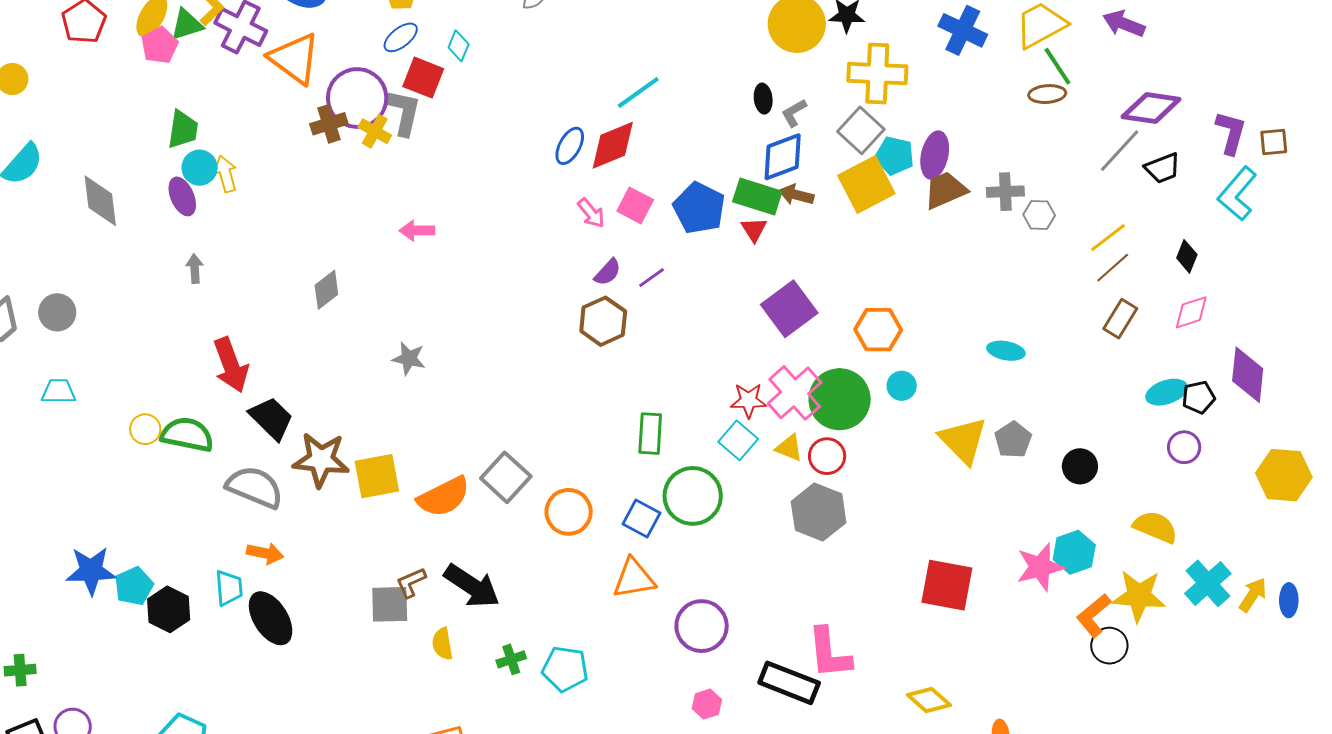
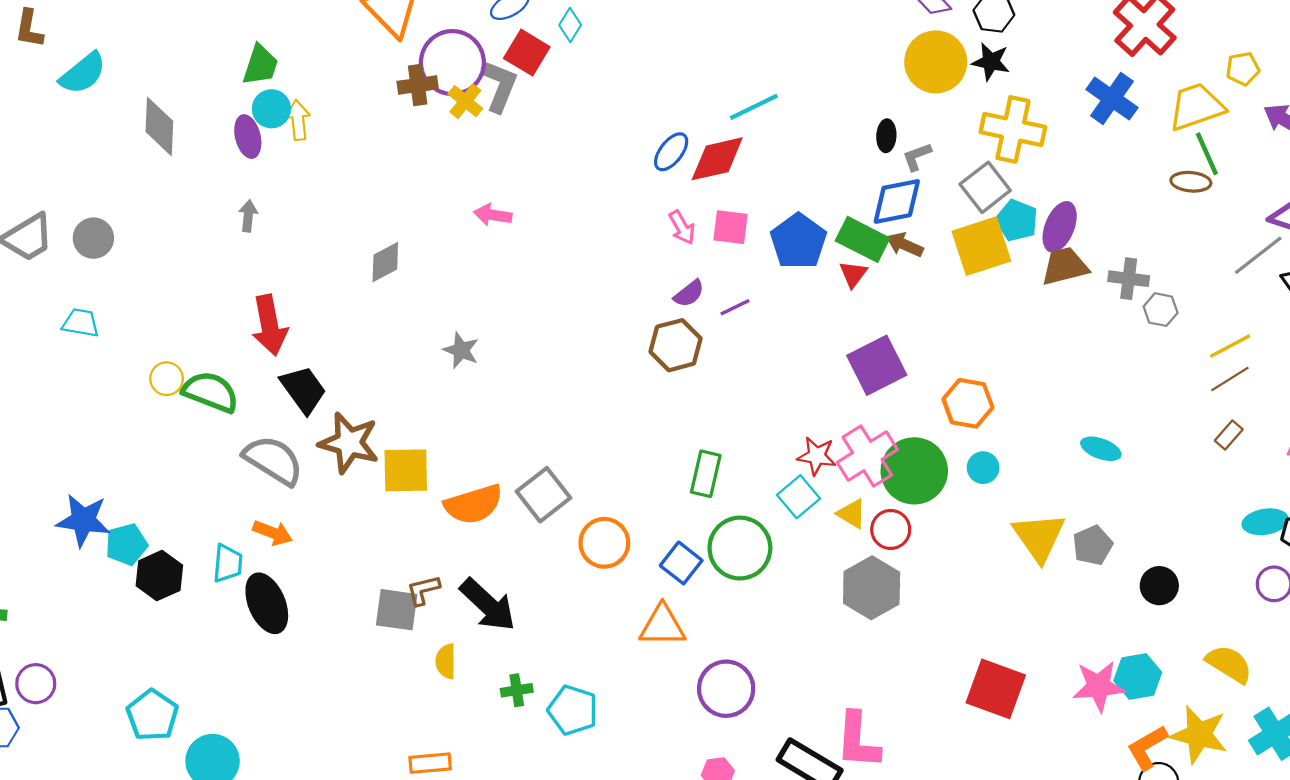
pink square: (635, 205) -> (730, 227), turned -30
brown rectangle: (1120, 319) -> (1229, 435), size x0.7

